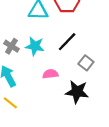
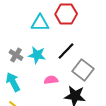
gray square: (86, 63) -> (83, 70), size x1.5

